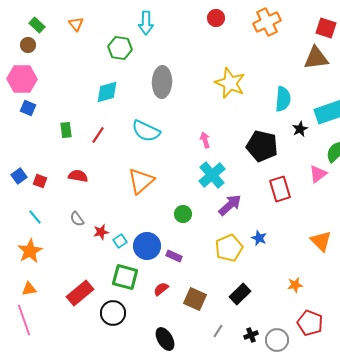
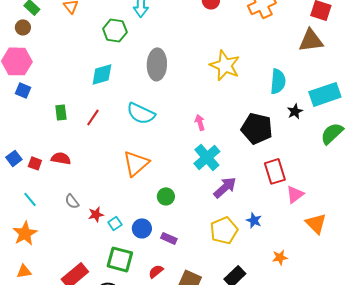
pink triangle: (318, 174) -> (295, 194), moved
red semicircle: (78, 176) -> (61, 158), moved
green circle: (183, 214) -> (166, 196), moved
blue circle: (147, 246) -> (142, 228), size x0.7
orange star: (295, 285) -> (280, 257), moved

